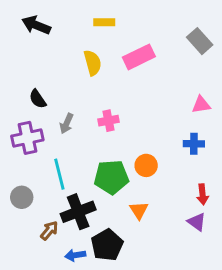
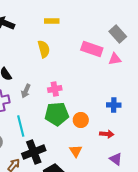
pink rectangle: (139, 57) -> (92, 49), moved, turned 45
pink triangle: (201, 105) -> (115, 59), moved
green pentagon: (111, 177) -> (57, 114), moved
red arrow: (203, 194) -> (107, 134), moved, turned -80

